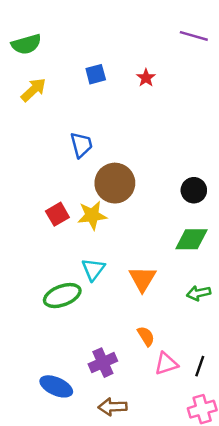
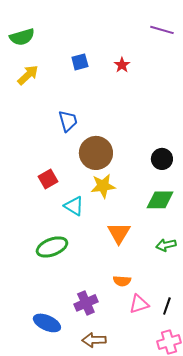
yellow star: (92, 215) -> (103, 186), moved
cyan triangle: (93, 269) -> (74, 206), moved, turned -35
orange semicircle: (146, 336) -> (122, 281), turned 126

